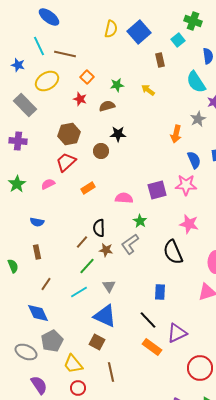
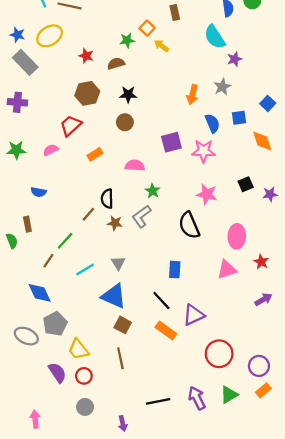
blue star: (18, 65) -> (17, 35), moved
orange square: (87, 77) -> (147, 28), moved
gray star: (198, 119) -> (222, 87), moved
brown hexagon: (69, 134) -> (87, 93), moved
brown circle: (101, 151) -> (125, 122), moved
green star: (17, 184) -> (16, 150), turned 30
purple square: (157, 190) -> (171, 142), moved
brown rectangle: (37, 252) -> (27, 224), moved
green line: (87, 266) -> (65, 241), moved
brown square: (97, 342) -> (123, 325), moved
purple semicircle: (39, 385) -> (57, 373), moved

